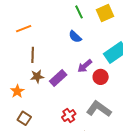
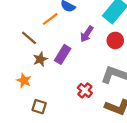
orange line: (24, 29) -> (50, 19), moved
brown line: (33, 55) -> (29, 38), turned -35
red circle: (101, 77) -> (115, 40), moved

